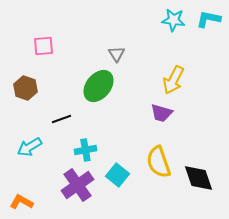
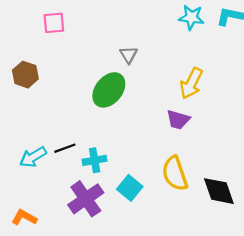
pink square: (43, 46) -> (54, 23), moved
brown hexagon: (25, 88) -> (25, 75), moved
black line: (61, 119) -> (65, 148), moved

